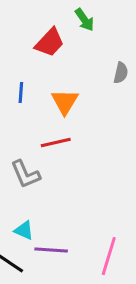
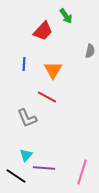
red line: (56, 142) -> (47, 97), turned 42
cyan triangle: (24, 230) -> (26, 155), turned 48

